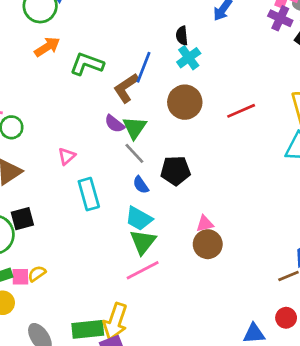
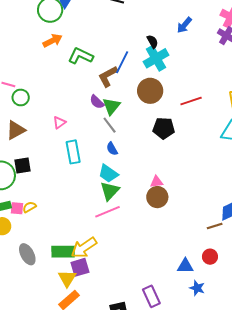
black semicircle: (182, 36) -> (153, 42), turned 152
cyan cross: (189, 58) -> (156, 58), size x1.4
black pentagon: (175, 171) -> (164, 128), moved
yellow arrow: (115, 321) -> (84, 248), turned 32

